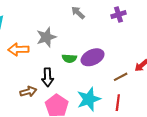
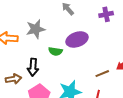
purple ellipse: (93, 57) -> (77, 39), moved

